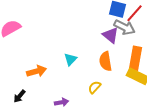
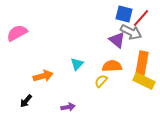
orange semicircle: (105, 61) -> (112, 66), turned 96
yellow semicircle: (94, 87) -> (101, 81), moved

